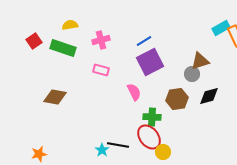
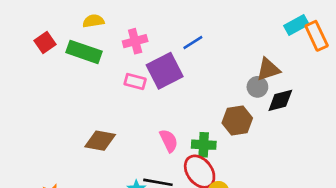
purple square: (150, 62) -> (165, 71), moved
pink semicircle: (134, 92) -> (169, 141), moved
black diamond: (209, 96) -> (280, 100), moved
brown diamond: (55, 97) -> (100, 141), moved

